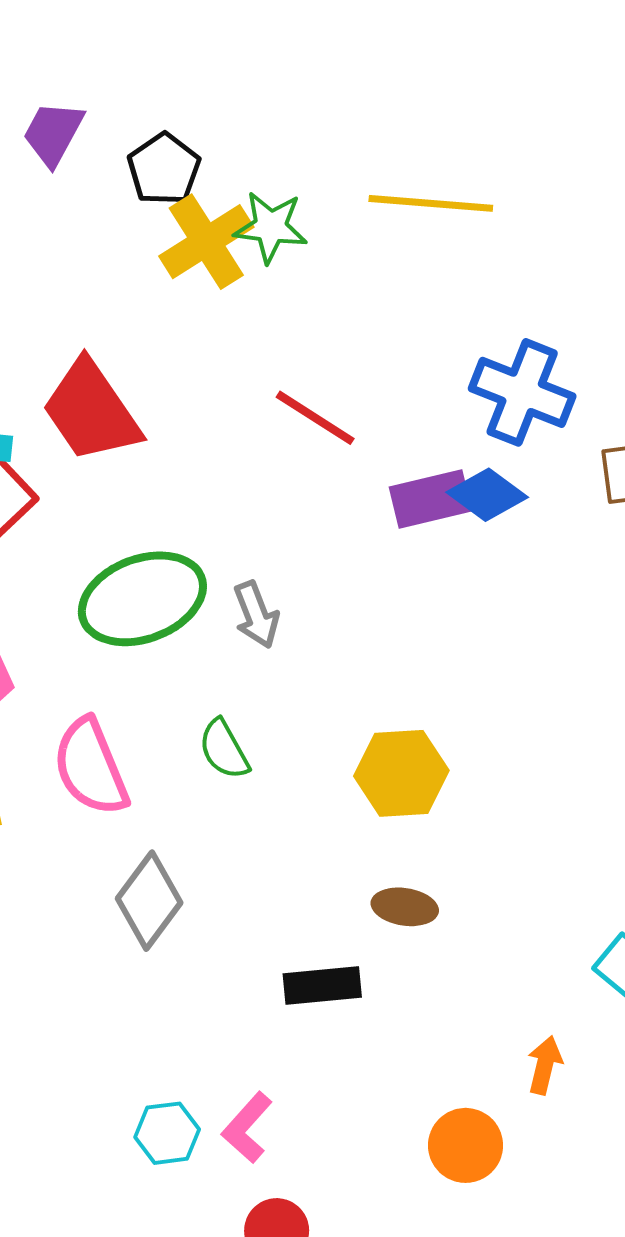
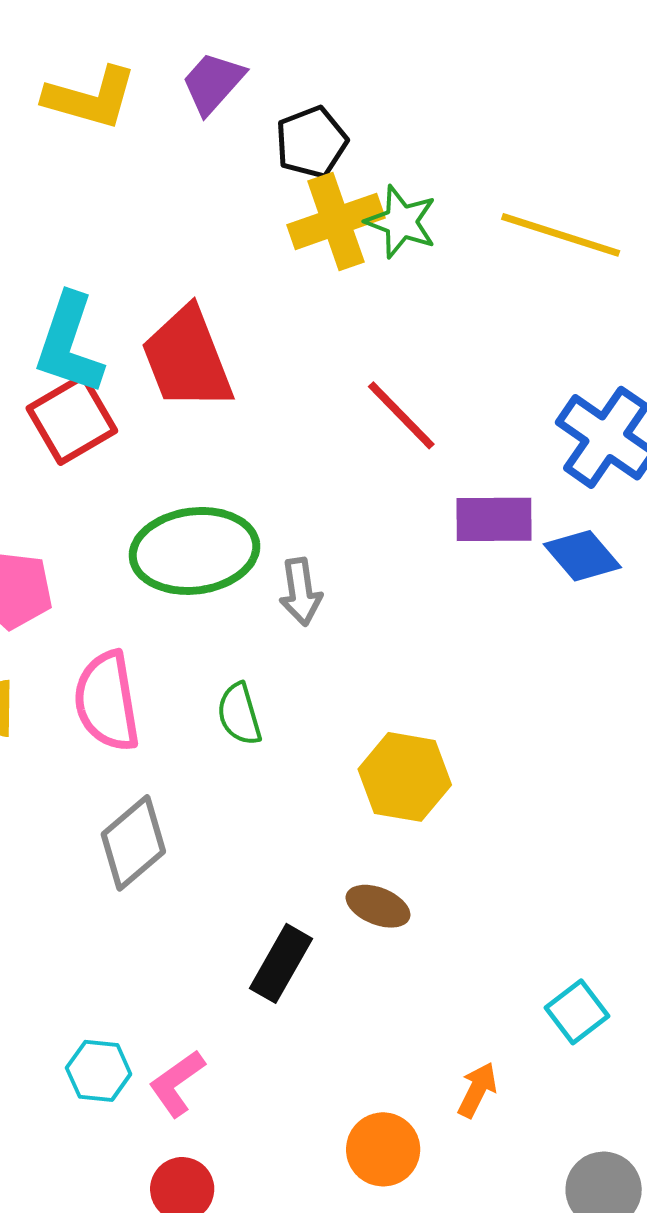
blue diamond: (487, 495) -> (582, 556), moved
black rectangle: (322, 986) -> (281, 963), turned -68

